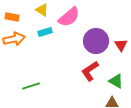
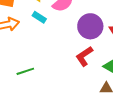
cyan rectangle: (45, 32) -> (39, 17), turned 48

